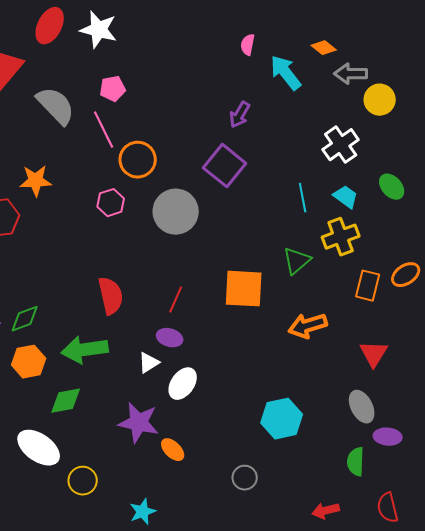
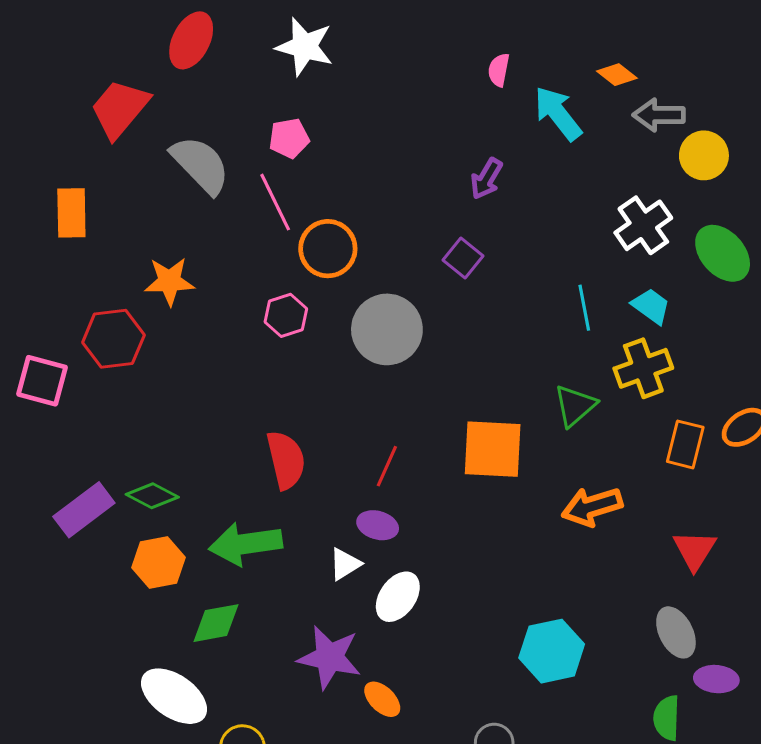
white star: (99, 30) -> (305, 47), moved
purple square: (225, 166) -> (463, 258), size x0.6
green ellipse: (392, 187) -> (723, 253), moved, size x1.4
green diamond: (25, 319) -> (152, 496), turned 48

